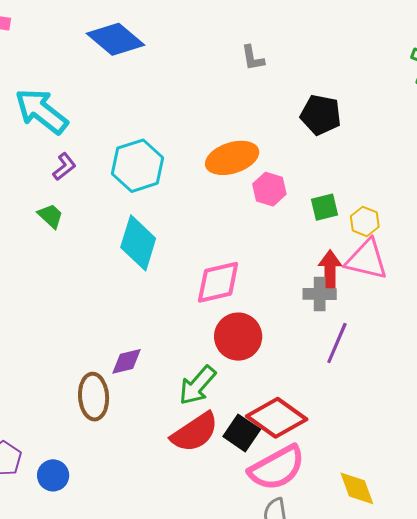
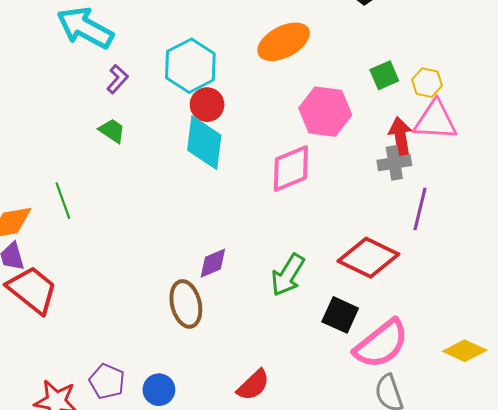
pink hexagon: (269, 189) -> (325, 112), moved, size x1.5
red circle: (238, 337) -> (207, 105), moved, size x0.7
red diamond: (277, 418) -> (368, 258), moved
red semicircle: (195, 432) -> (253, 385), moved, size x0.7
yellow diamond: (357, 488) -> (465, 351), turned -36

